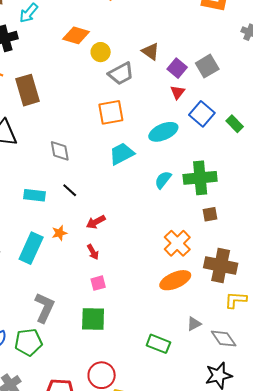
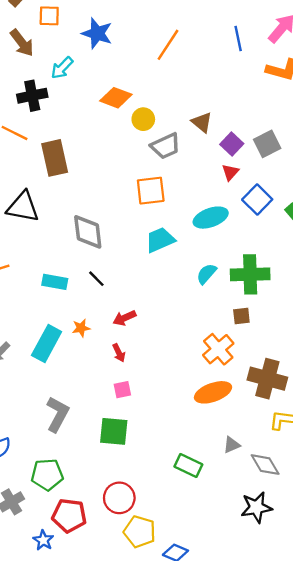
gray diamond: (60, 151) -> (88, 232), size x1.4
brown square: (210, 214) -> (241, 316), moved
green pentagon: (28, 342) -> (47, 475), moved

